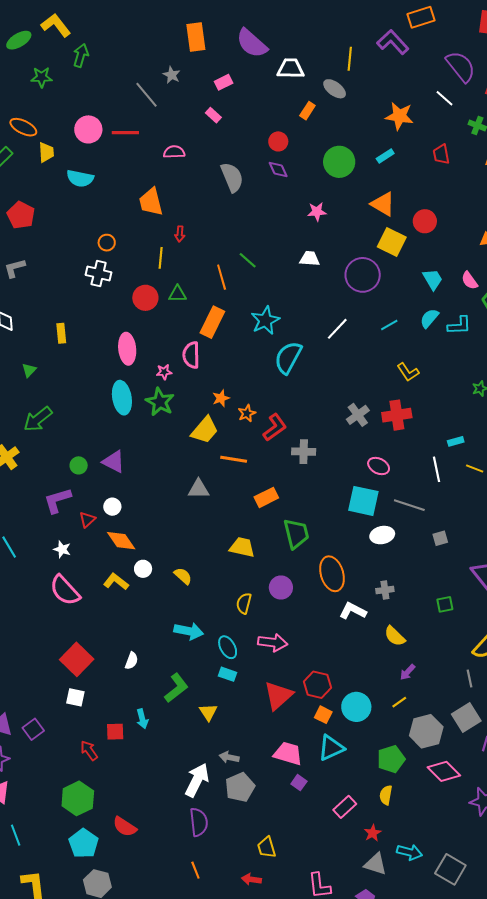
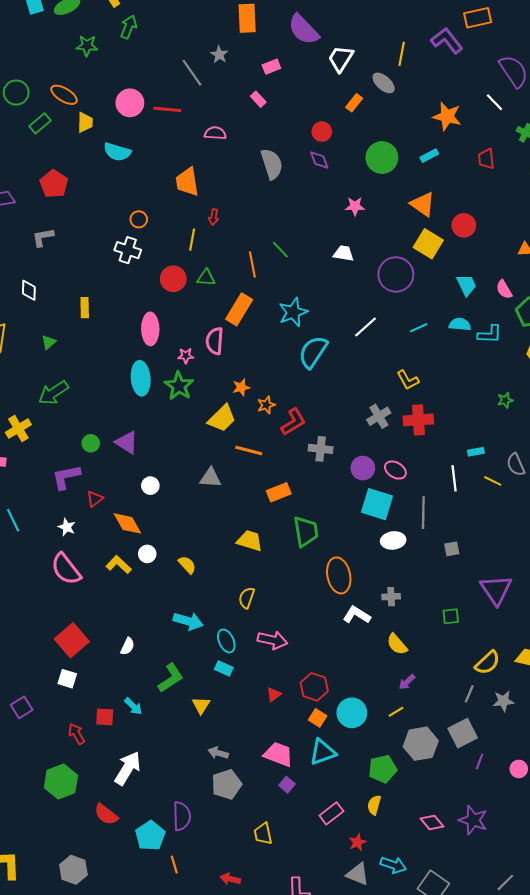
white trapezoid: (291, 69) -> (341, 59), turned -64
cyan semicircle: (429, 318) -> (460, 324), turned 50
yellow L-shape: (408, 372) -> (408, 380), moved
gray line: (409, 505) -> (423, 512), turned 68
white circle: (112, 507) -> (150, 486), moved
purple circle: (281, 587) -> (363, 468), moved
gray line: (469, 678) -> (469, 694), turned 30
red triangle: (278, 695) -> (274, 694), size x0.5
cyan arrow: (142, 719) -> (133, 706), turned -36
pink diamond: (444, 771) -> (432, 822), moved, size x0.7
white arrow: (197, 780) -> (128, 768), moved
cyan pentagon: (84, 843) -> (150, 836), moved
yellow trapezoid: (267, 847) -> (263, 834), moved

